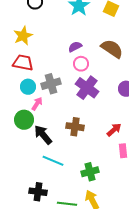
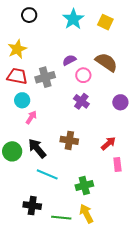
pink circle: (81, 64) -> (83, 75), moved
gray cross: (51, 84) -> (45, 77), moved
purple cross: (87, 88) -> (81, 101), size x0.7
green circle: (24, 120) -> (12, 151), moved

